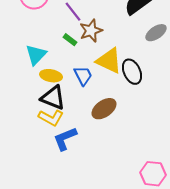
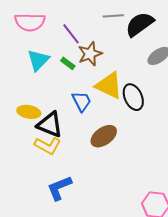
cyan triangle: (36, 55) -> (38, 60), moved
yellow ellipse: (51, 76) -> (29, 112), moved
blue L-shape: (65, 139) -> (59, 188), moved

